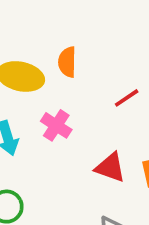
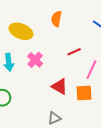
orange semicircle: (67, 62) -> (56, 19), moved

